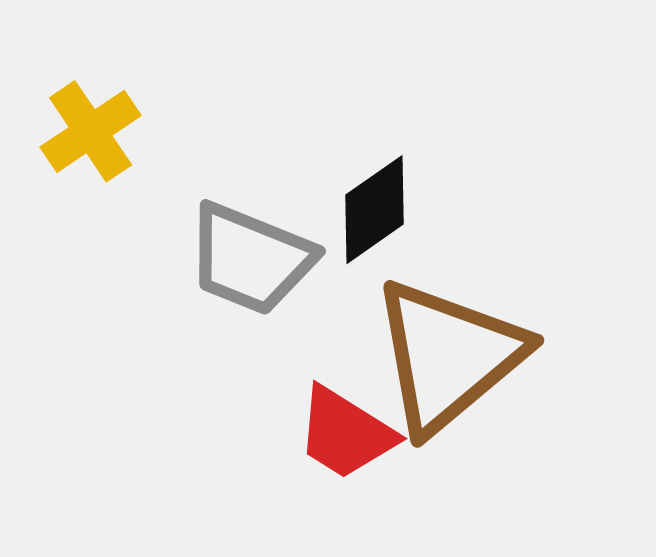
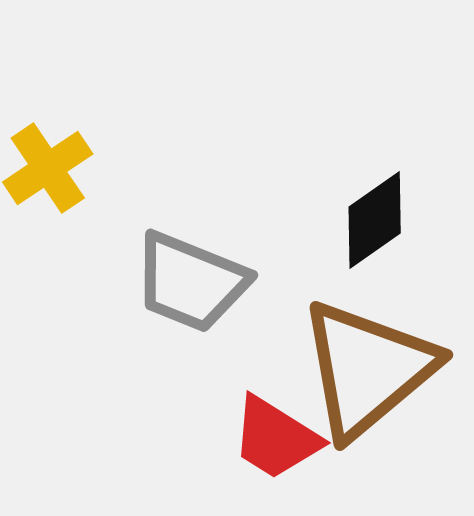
black diamond: (375, 210) -> (375, 220), moved

